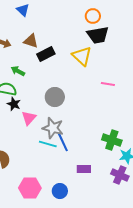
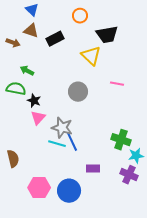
orange circle: (93, 16) -> (80, 16), moved
brown triangle: (31, 41) -> (31, 31), moved
black rectangle: (46, 54) -> (55, 39), moved
gray circle: (55, 97) -> (78, 92), moved
black star: (14, 104) -> (34, 101), moved
blue circle: (60, 191) -> (69, 191), size x1.5

